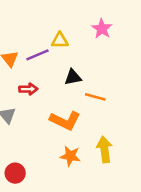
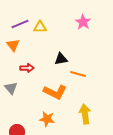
yellow triangle: (60, 40) -> (40, 27), moved
purple line: (37, 55) -> (20, 24), moved
orange star: (70, 156) -> (47, 119), moved

